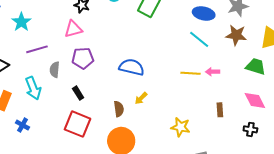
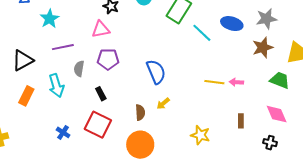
brown star: (236, 35) -> (263, 47), turned -30
cyan line: (199, 39) -> (202, 33), moved
blue semicircle: (132, 67) -> (156, 72), turned 50
blue cross: (22, 125) -> (63, 132), moved

